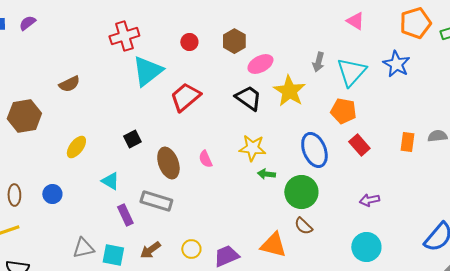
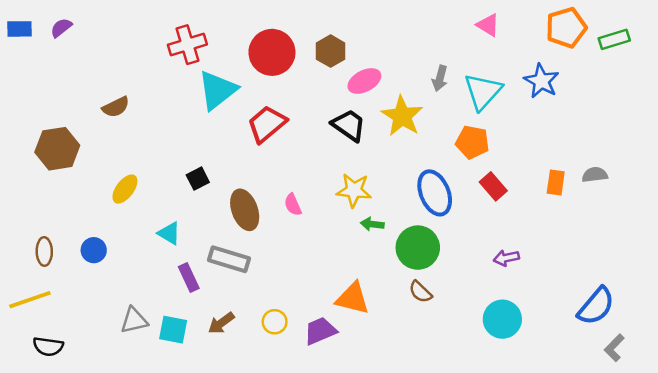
red circle: (189, 42) -> (272, 52), size x2.0
orange triangle: (273, 245) -> (353, 298), moved

